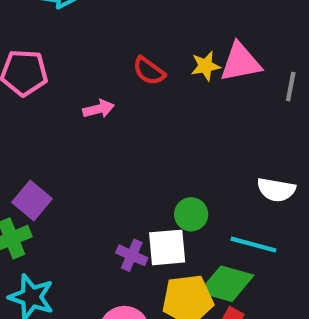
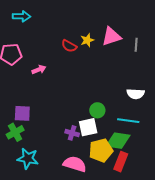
yellow star: (206, 66) -> (87, 40), moved
pink arrow: (99, 109) -> (39, 70), moved
purple square: (32, 201) -> (22, 113), turned -30

